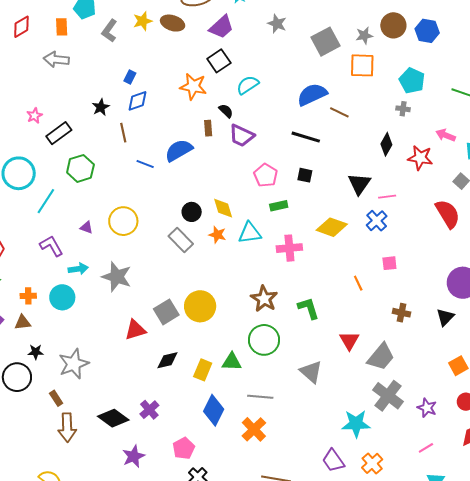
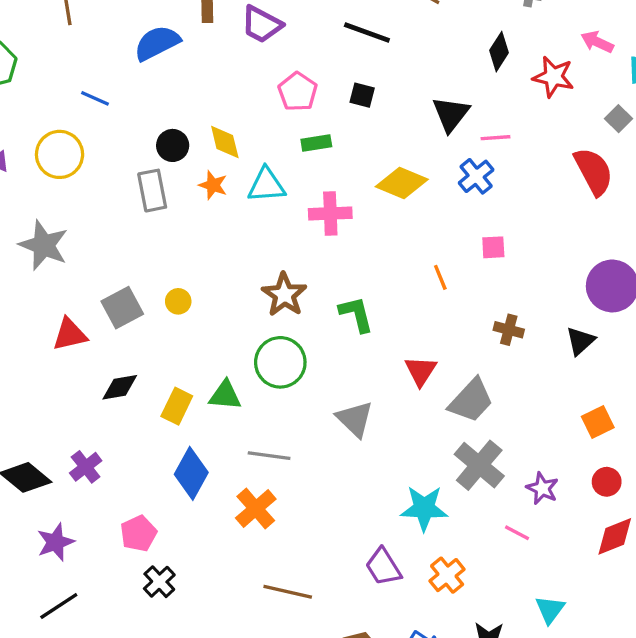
blue line: (145, 164) -> (95, 98), moved
gray rectangle: (181, 240) -> (152, 191), turned 30
yellow circle: (200, 306) -> (178, 301), size x0.5
pink line: (426, 448) -> (517, 533), moved, turned 56

